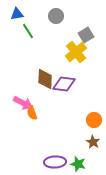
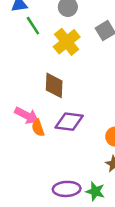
yellow cross: (76, 52) -> (67, 42), moved
purple diamond: (64, 84) -> (69, 122), moved

